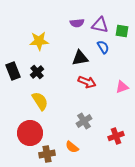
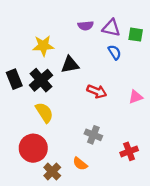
black triangle: (80, 58) -> (70, 65), moved
black cross: (37, 72) -> (41, 80), size x1.5
gray cross: (84, 121) -> (93, 135), turned -35
brown cross: (47, 154) -> (52, 172), turned -35

